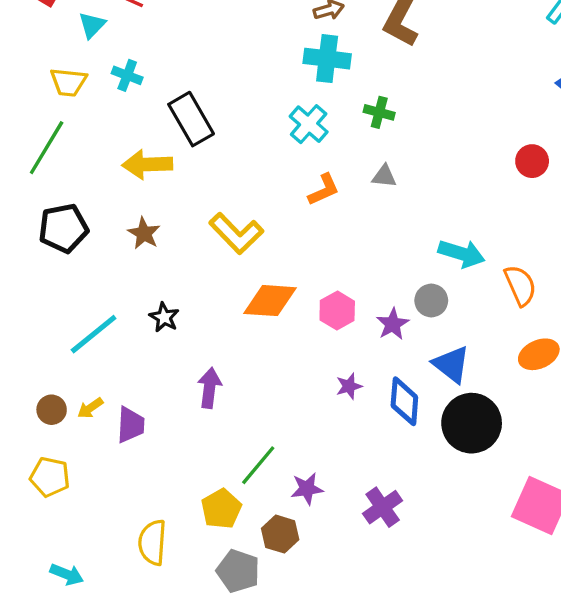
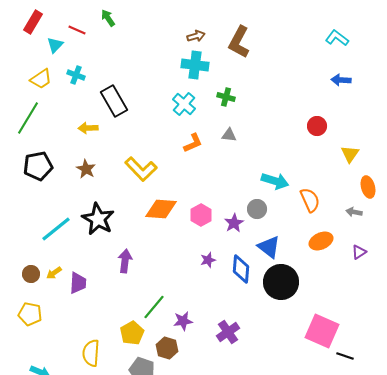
yellow trapezoid: (68, 82) -> (41, 79), turned -40
yellow arrow: (147, 164) -> (88, 128), size x0.7
black star: (164, 317) -> (98, 219), size x1.8

